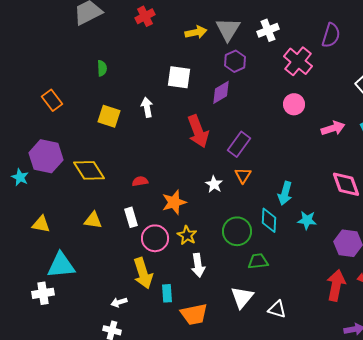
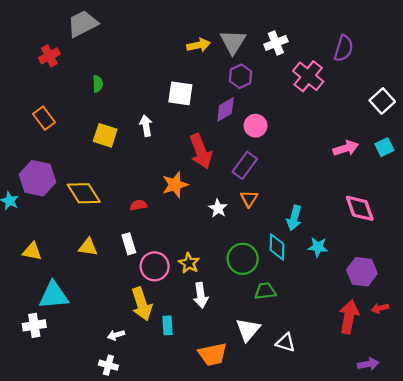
red cross: (145, 16) -> (49, 56), moved
pink circle: (294, 104) -> (256, 126), moved
orange star: (174, 202) -> (175, 185), moved
orange trapezoid: (194, 314) -> (213, 354), moved

